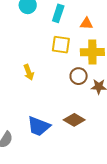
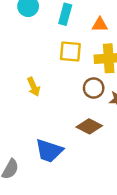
brown diamond: (74, 120) -> (89, 126), moved

